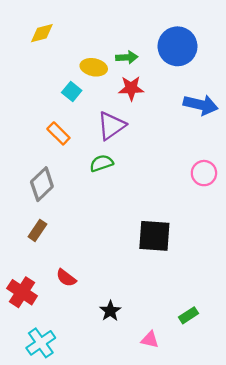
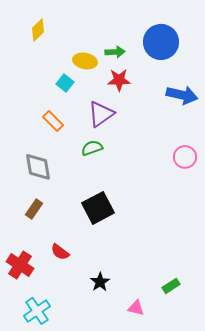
yellow diamond: (42, 33) -> (38, 30), turned -30
gray diamond: (42, 184) -> (38, 167), turned -56
black square: (154, 236) -> (98, 208), moved, turned -32

